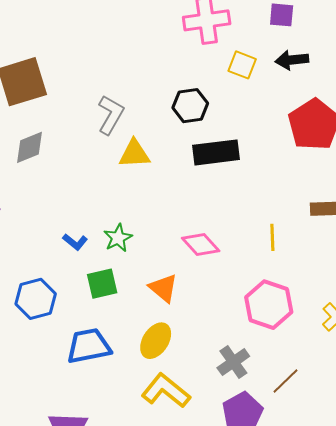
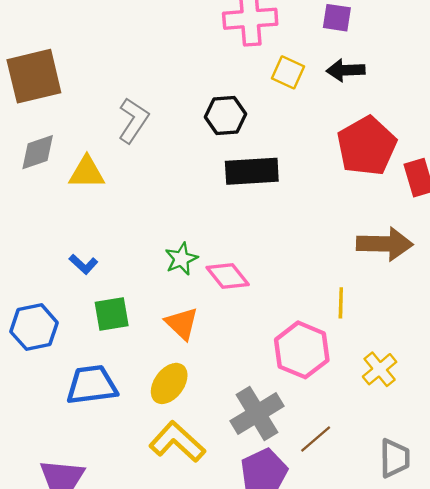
yellow triangle: (134, 154) -> (87, 173), moved
yellow line: (272, 237) -> (341, 303), moved
green star: (118, 238) -> (181, 259), moved
gray cross: (233, 362) -> (257, 414), size x1.4

